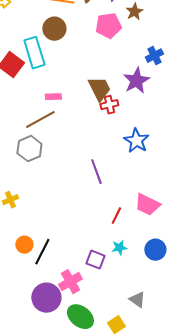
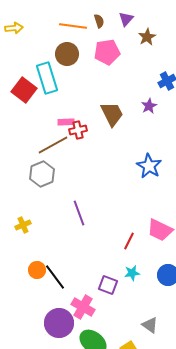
pink pentagon: (108, 26) -> (107, 52), moved
purple star: (136, 81) -> (149, 106), size x0.6
red cross: (109, 105) -> (78, 130), moved
purple line: (96, 172) -> (79, 213), moved
black line: (42, 252) -> (55, 277), turned -64
pink cross: (70, 282) -> (83, 307), turned -30

